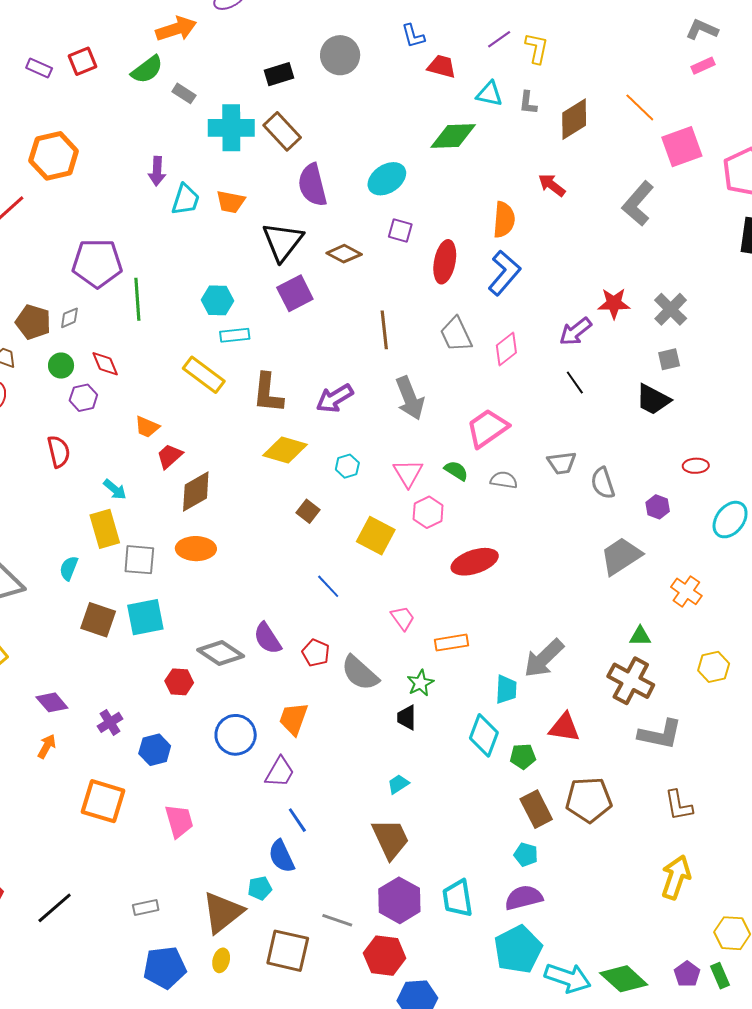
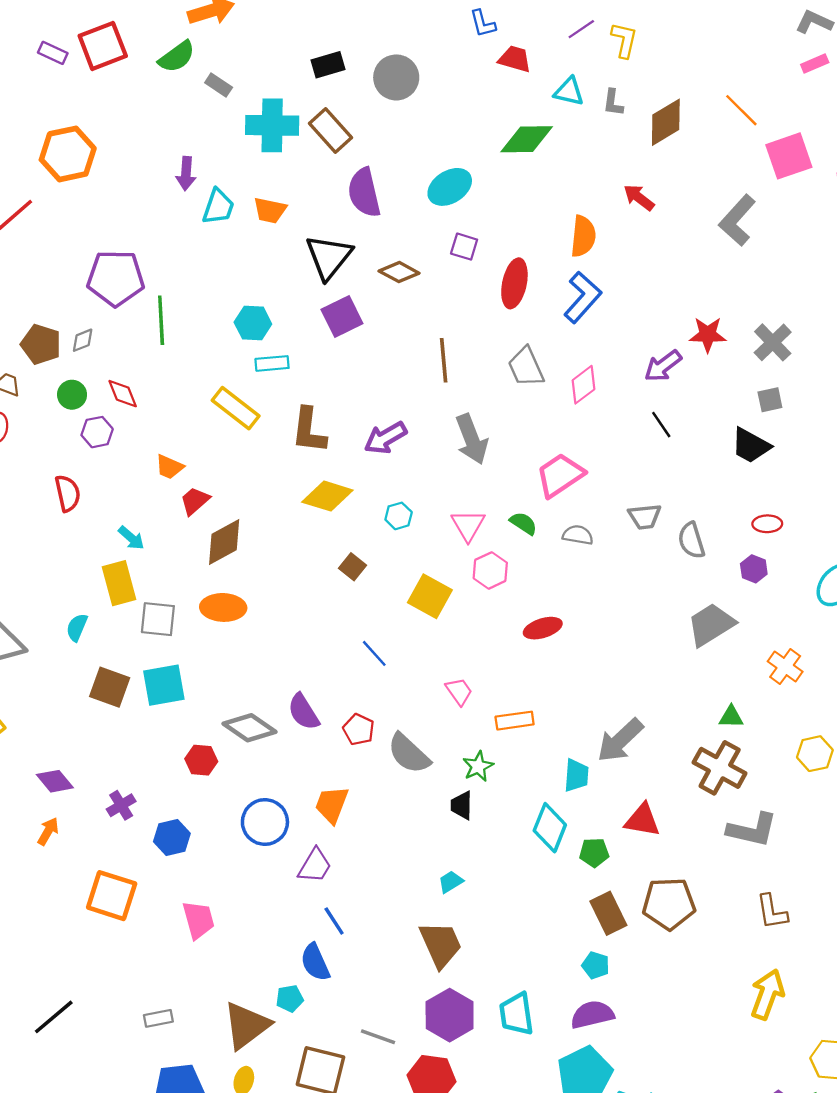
gray circle: (340, 55) -> (396, 77), moved
red square: (82, 61) -> (103, 46), size x1.5
red ellipse: (696, 466) -> (767, 524), moved
red ellipse: (475, 562) -> (543, 628), size x0.7

